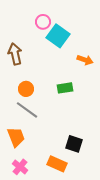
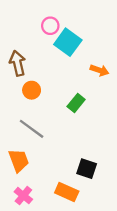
green rectangle: (65, 88) -> (76, 103), turned -42
orange circle: (26, 89) -> (32, 90), moved

